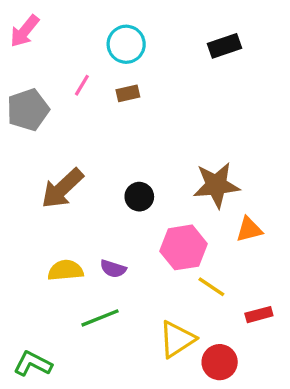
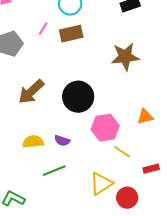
brown rectangle: (128, 93) -> (71, 34), size x1.6
brown star: (216, 185) -> (125, 57), moved
black circle: (139, 197) -> (78, 97), size x1.8

